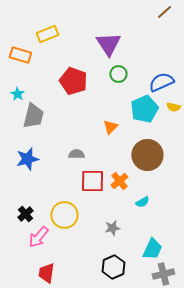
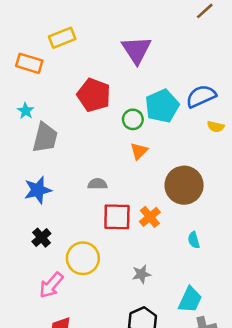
green circle: (118, 74) -> (133, 119), moved
cyan pentagon: (144, 109) -> (162, 106), moved
cyan semicircle: (142, 202) -> (194, 240), moved, turned 104
black cross: (25, 214) -> (41, 238), moved

